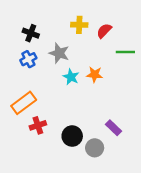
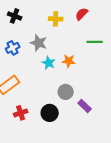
red semicircle: (104, 31) -> (82, 14), moved
black cross: (31, 33) -> (15, 16), moved
red cross: (38, 125) -> (21, 113), moved
gray circle: (95, 148) -> (66, 92), moved

